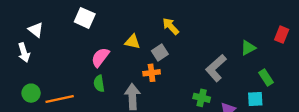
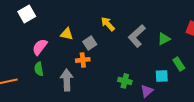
white square: (85, 18) -> (27, 14), turned 36
yellow arrow: (171, 26) -> (108, 24), moved
gray L-shape: (216, 68) -> (137, 36), moved
cyan square: (255, 99) -> (162, 76), moved

